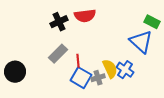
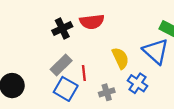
yellow semicircle: (110, 69) -> (120, 58), moved
blue square: (81, 78) -> (66, 89), moved

